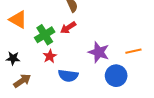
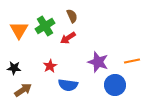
orange triangle: (18, 20) -> (19, 30), turned 30
green cross: (45, 35) -> (45, 26), moved

